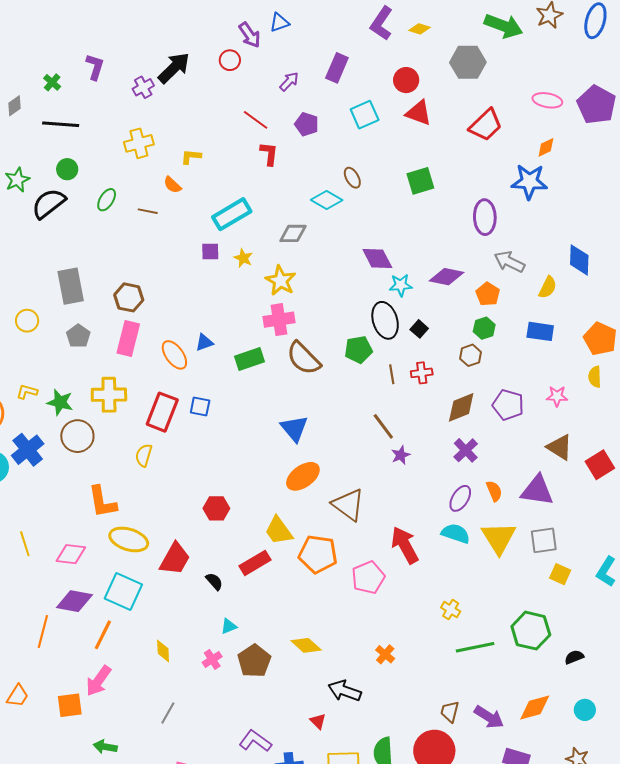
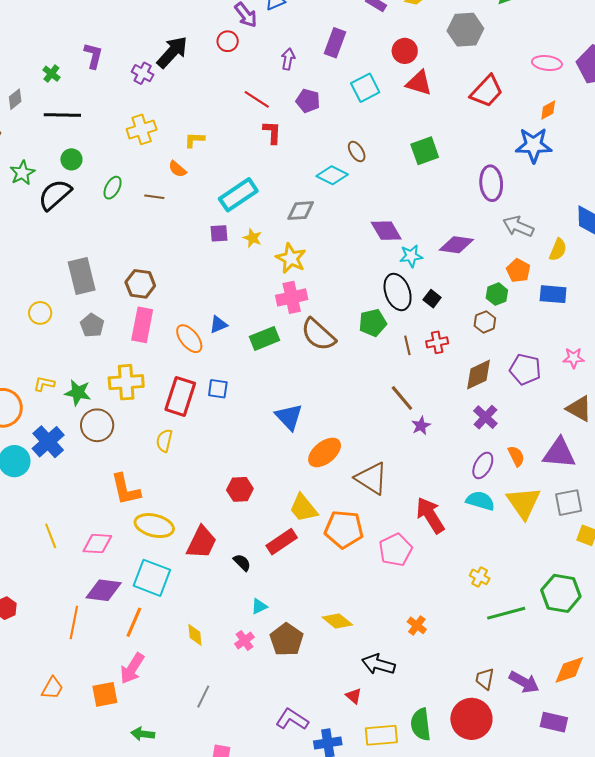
purple arrow: (289, 81) -> (288, 59), turned -30
purple cross: (143, 87) -> (143, 73), turned -30
orange pentagon: (488, 294) -> (518, 271), moved
blue triangle: (294, 428) -> (289, 417), moved

